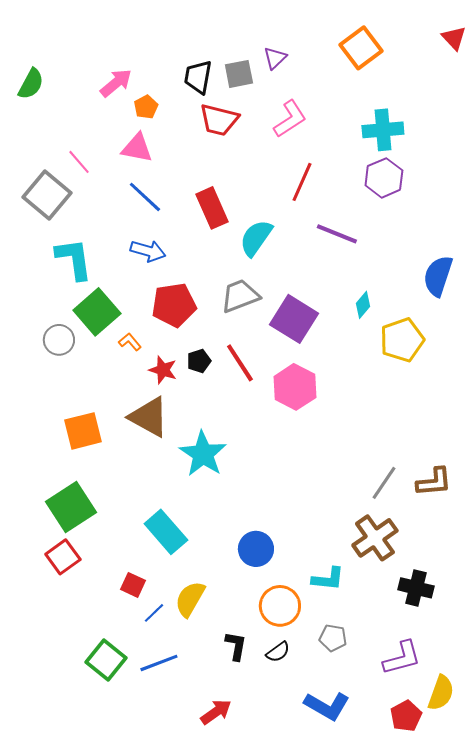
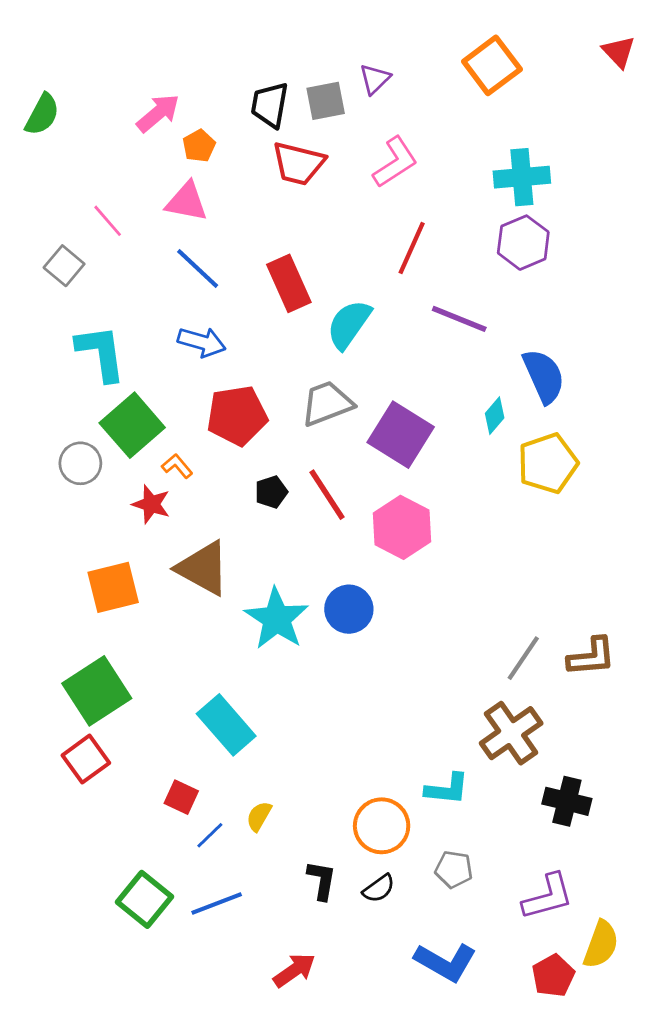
gray square: (47, 195) -> (64, 266), size x0.6
blue semicircle: (438, 276) -> (544, 376), moved, turned 138
red star: (163, 370) -> (151, 504), moved
blue circle: (256, 549) -> (349, 609), moved
yellow semicircle: (190, 599) -> (259, 816), size x0.6

